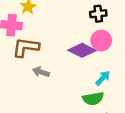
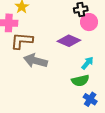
pink circle: (101, 41) -> (89, 22), moved
gray arrow: (41, 72) -> (35, 61), size x1.6

